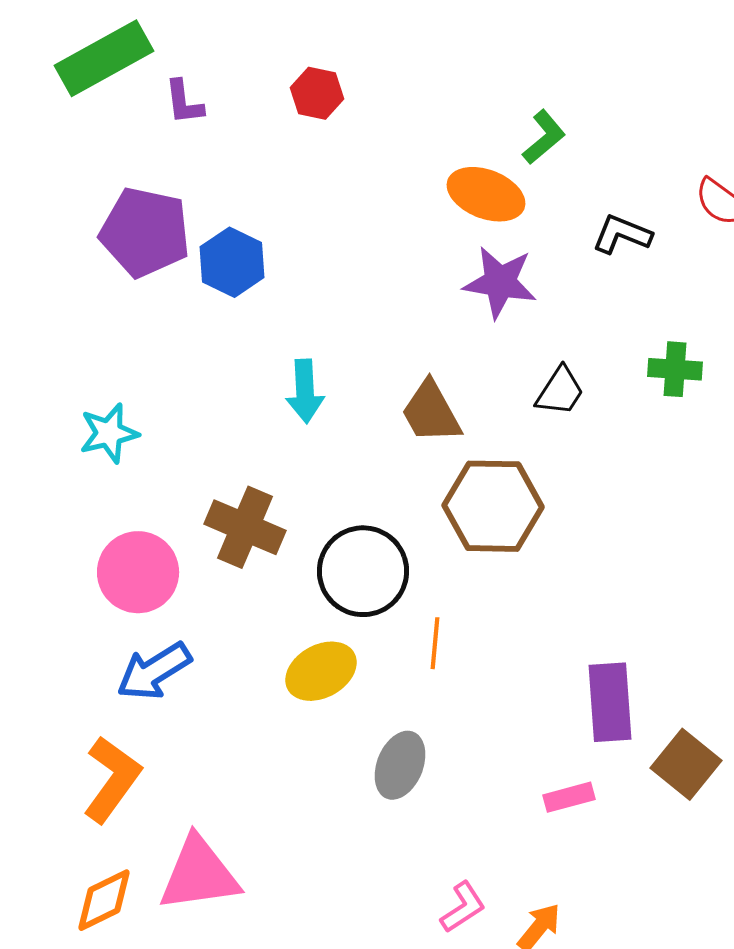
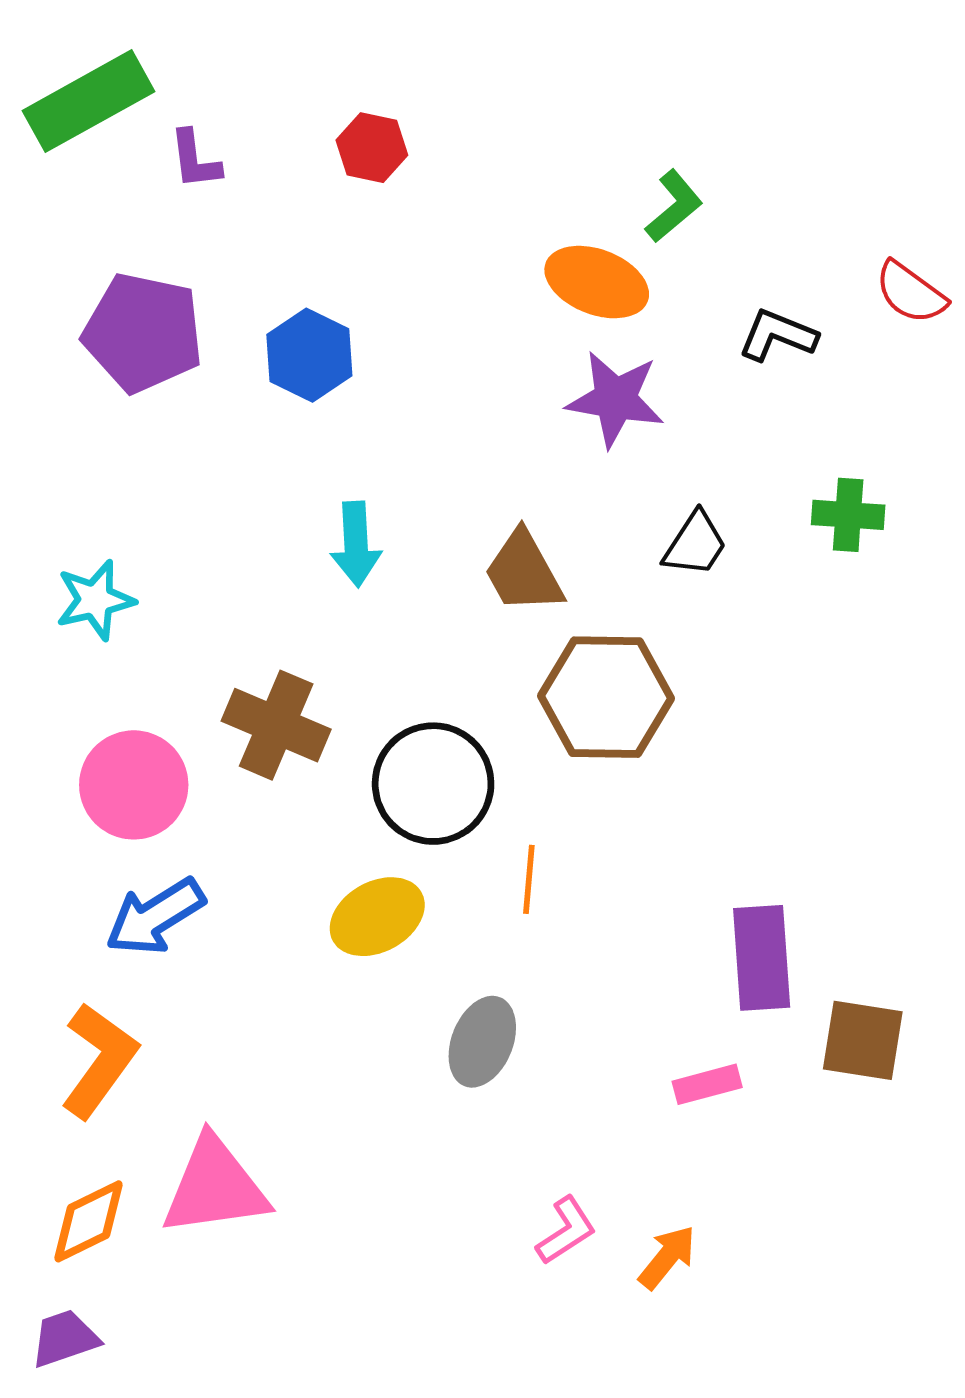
blue hexagon: (232, 262) -> (309, 355), moved
brown square: (686, 764) -> (863, 1040), turned -30

